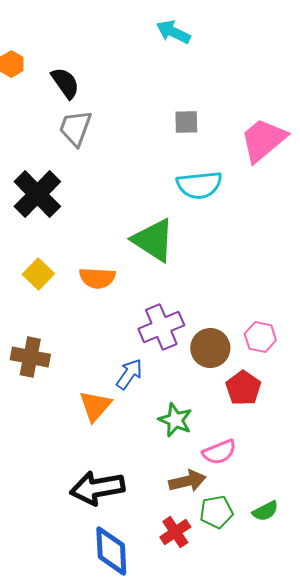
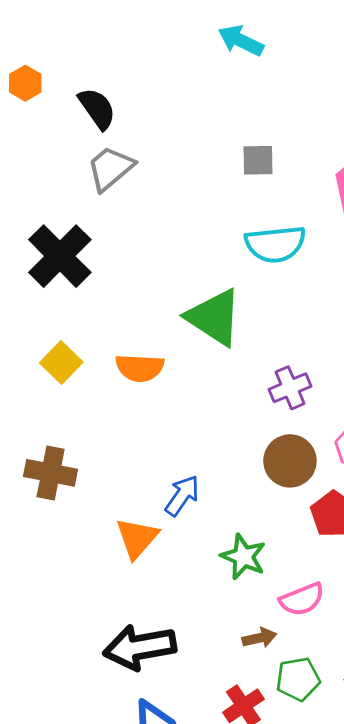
gray trapezoid: (75, 128) -> (110, 168), turned 30
purple cross: (161, 327) -> (290, 388), moved, size x0.7
brown arrow: (187, 481) -> (259, 638), size x0.7

